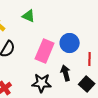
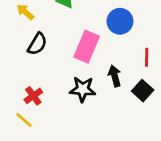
blue circle: (70, 43) -> (120, 21), moved

